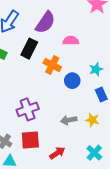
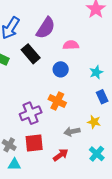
black rectangle: (29, 49) -> (31, 54), turned -66
orange cross: (52, 65) -> (57, 101), moved
blue circle: (72, 81) -> (61, 69), moved
gray arrow: (69, 120) -> (72, 132), moved

